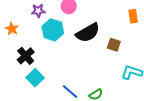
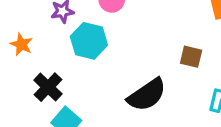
black semicircle: (88, 33) -> (147, 95), moved

